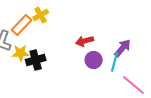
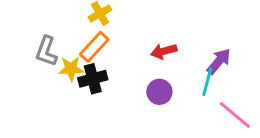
orange rectangle: (22, 25) -> (94, 47), moved
purple circle: (94, 60) -> (159, 92), moved

